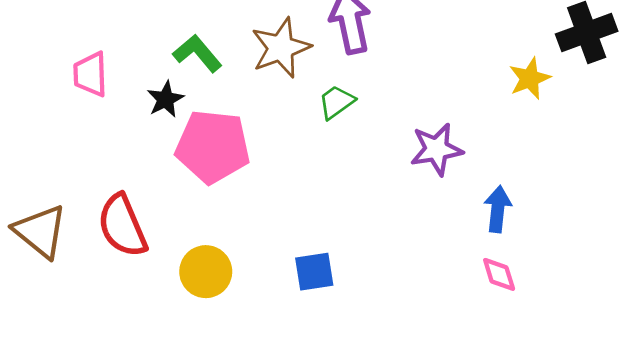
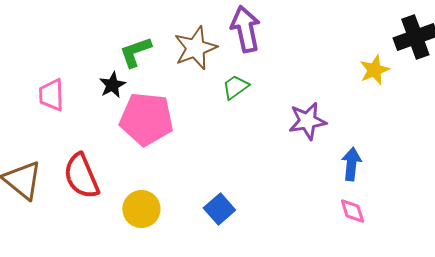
green L-shape: (197, 53) -> (135, 52), turned -69
pink trapezoid: (90, 74) -> (51, 95), moved
blue square: (314, 272) -> (219, 209), turned -32

